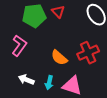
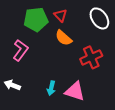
orange semicircle: (59, 58) -> (64, 38), moved
white arrow: (26, 80) -> (12, 85), moved

